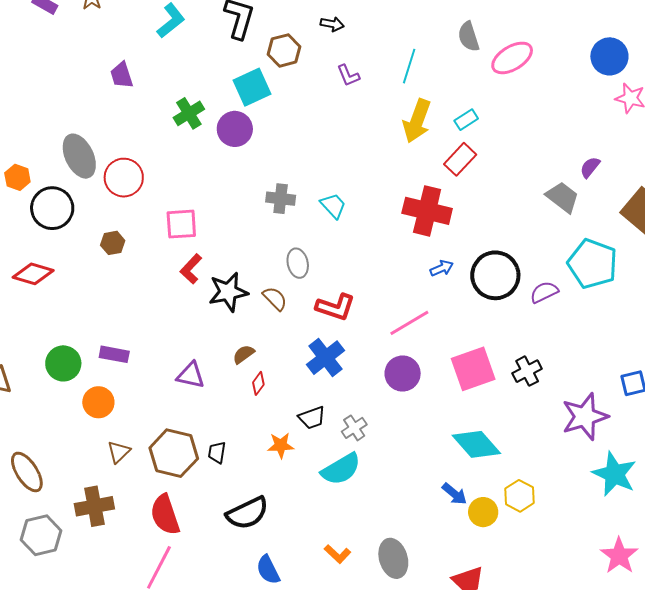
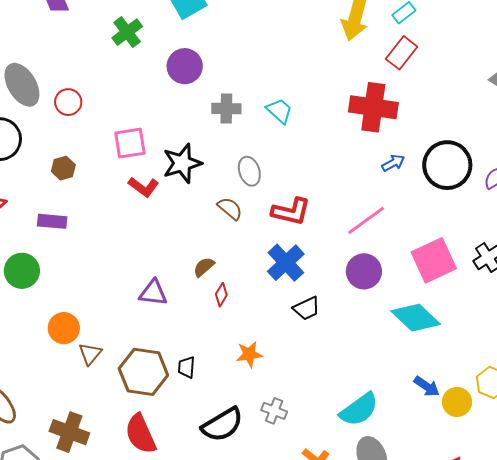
purple circle: (235, 129) -> (185, 66), moved
red circle: (124, 178) -> (68, 102), size x0.7
red L-shape: (191, 269) -> (144, 187), turned -92
black star: (228, 292) -> (182, 163), moved
purple rectangle: (114, 354) -> (52, 221), moved
green circle: (63, 363) -> (22, 271), moved
black trapezoid: (312, 418) -> (307, 308), moved
gray cross: (354, 428) -> (274, 411), moved, turned -30
cyan diamond: (476, 444) -> (416, 318), moved
brown triangle: (119, 452) -> (90, 354), moved
cyan semicircle: (341, 469) -> (359, 410), moved
brown cross: (94, 506) -> (69, 432), turned 36

